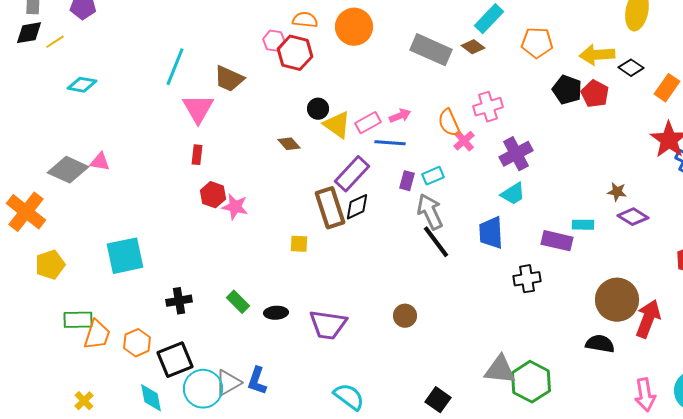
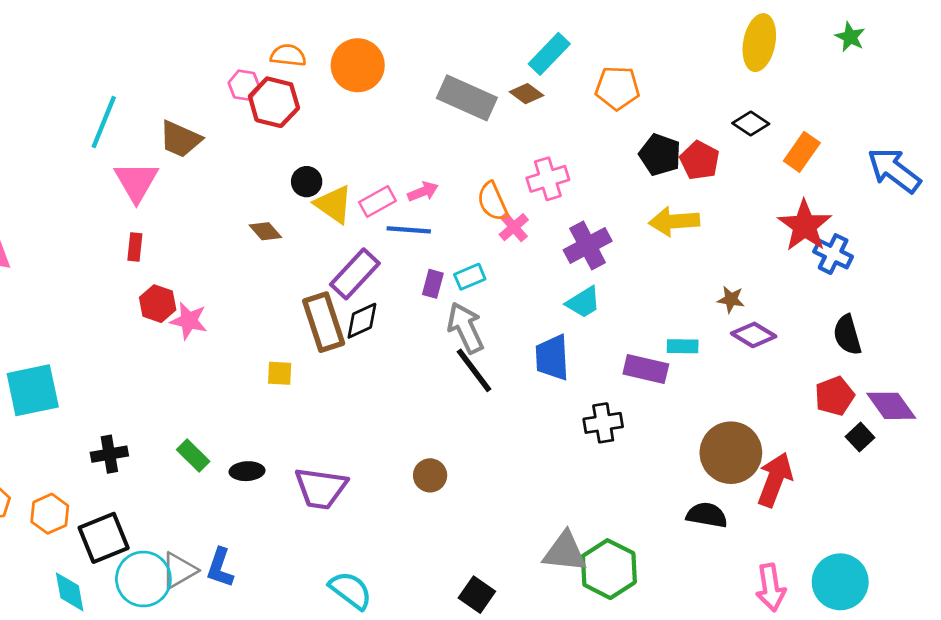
yellow arrow: (597, 55) -> (674, 221), moved

